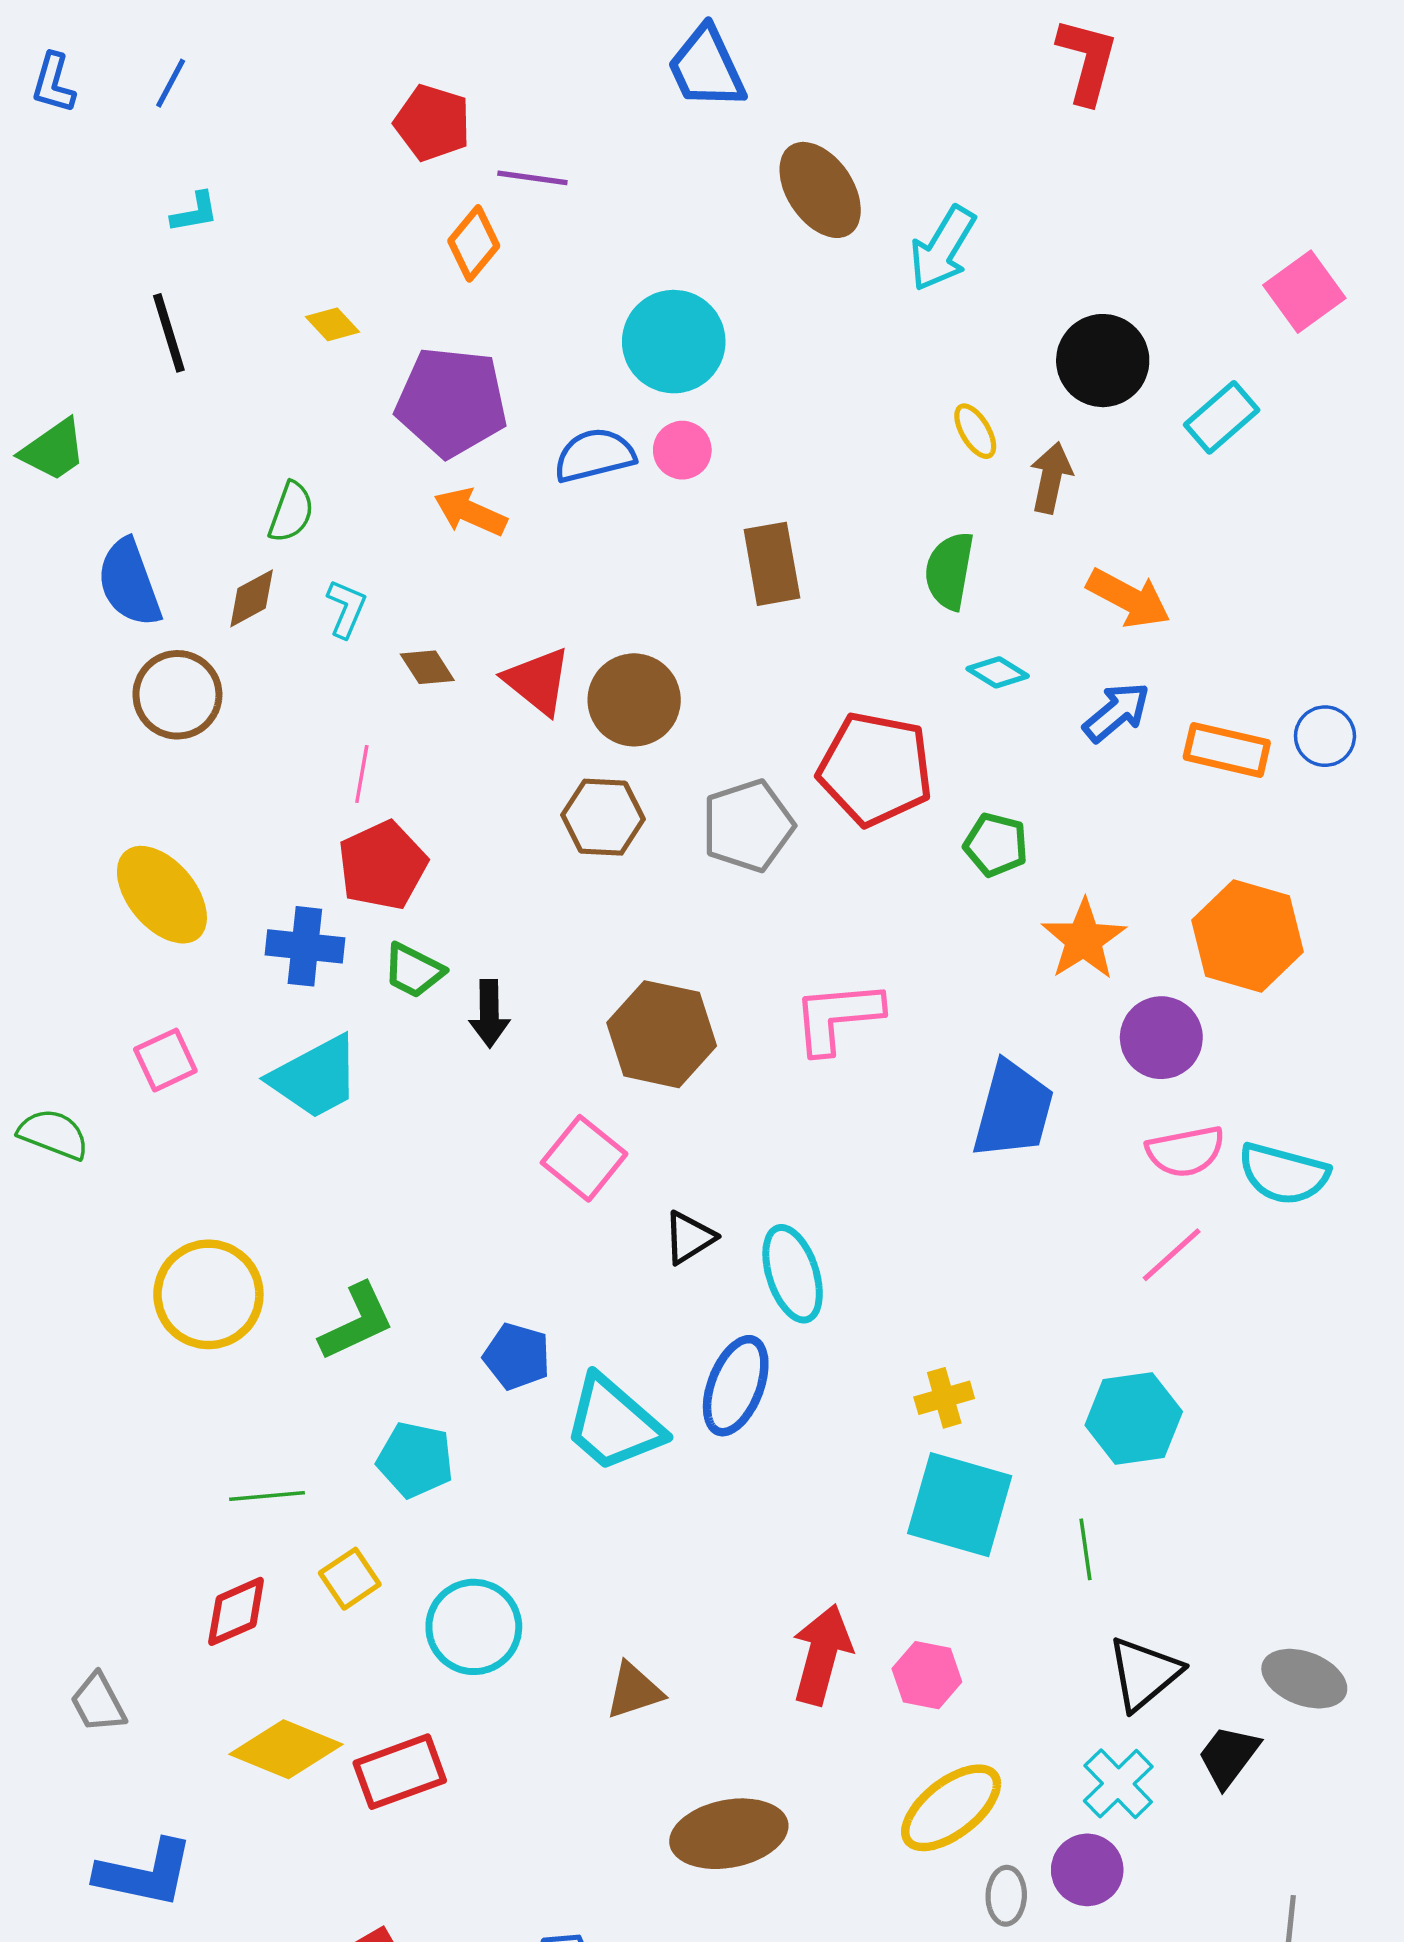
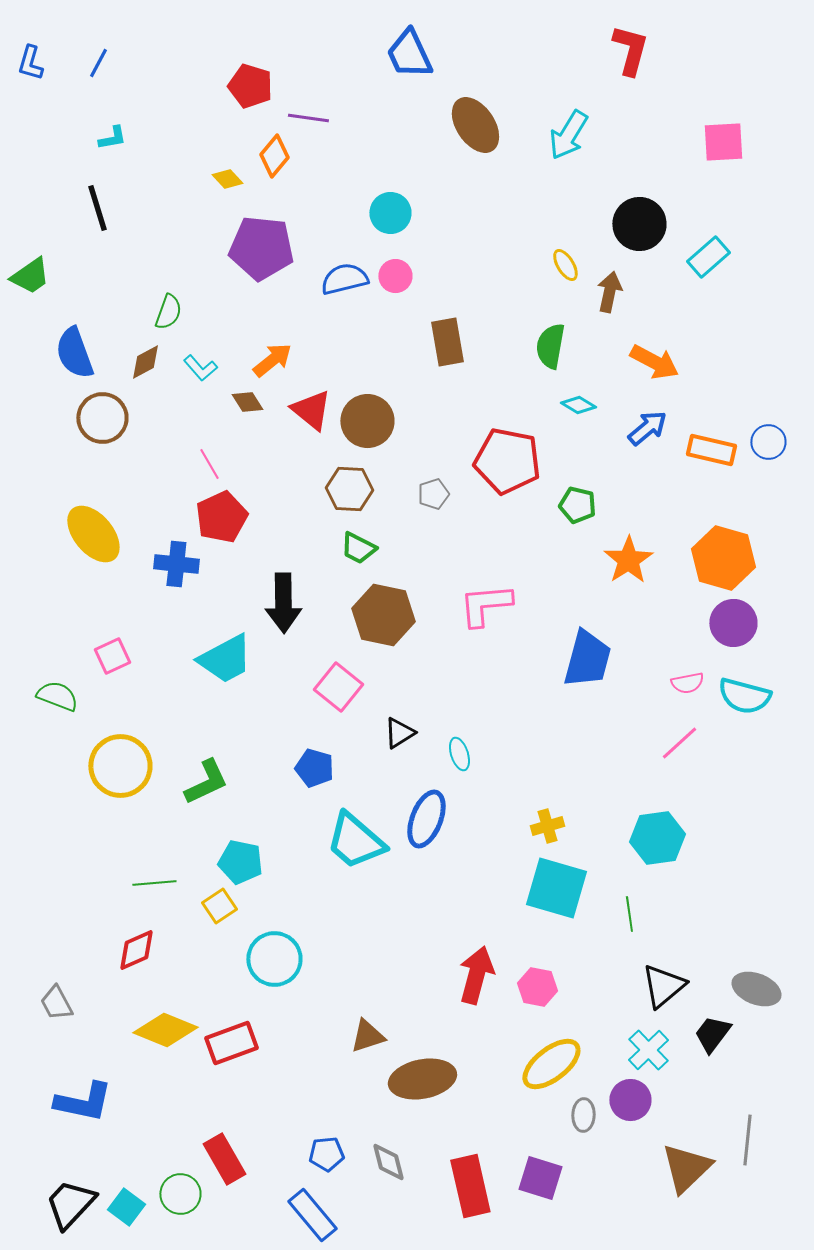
cyan arrow: (942, 249) -> (568, 135), moved
pink square: (1304, 292) -> (723, 142), moved, turned 33
yellow diamond: (333, 324) -> (227, 179), moved
cyan circle: (674, 342) -> (390, 213), size x0.7
orange arrow: (470, 512) -> (272, 360), moved, turned 117
cyan L-shape: (346, 609) -> (200, 368), turned 116
pink line: (362, 774) -> (209, 464), turned -40
gray pentagon: (748, 826) -> (433, 494), size x0.6
green trapezoid: (414, 970) -> (358, 548), moved
black arrow: (489, 1014) -> (283, 603), size x1.5
purple circle: (1161, 1038) -> (733, 623), moved
pink square: (165, 1060) -> (112, 656), moved
cyan trapezoid: (315, 1077) -> (225, 659), moved
green semicircle: (53, 1134) -> (57, 696), moved
pink semicircle: (1185, 1151) -> (687, 683), size x0.7
cyan ellipse: (793, 1274) -> (459, 754), size x0.6
blue pentagon: (517, 1356) -> (314, 768), moved
yellow square: (350, 1579) -> (219, 906), moved
brown triangle: (634, 1691) -> (367, 1036), moved

